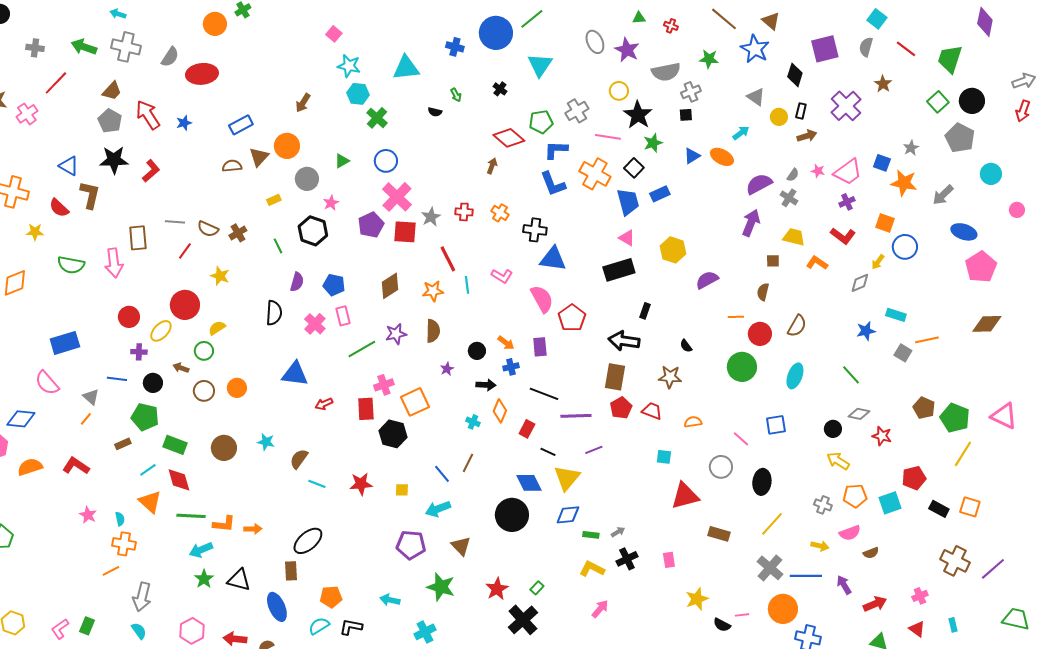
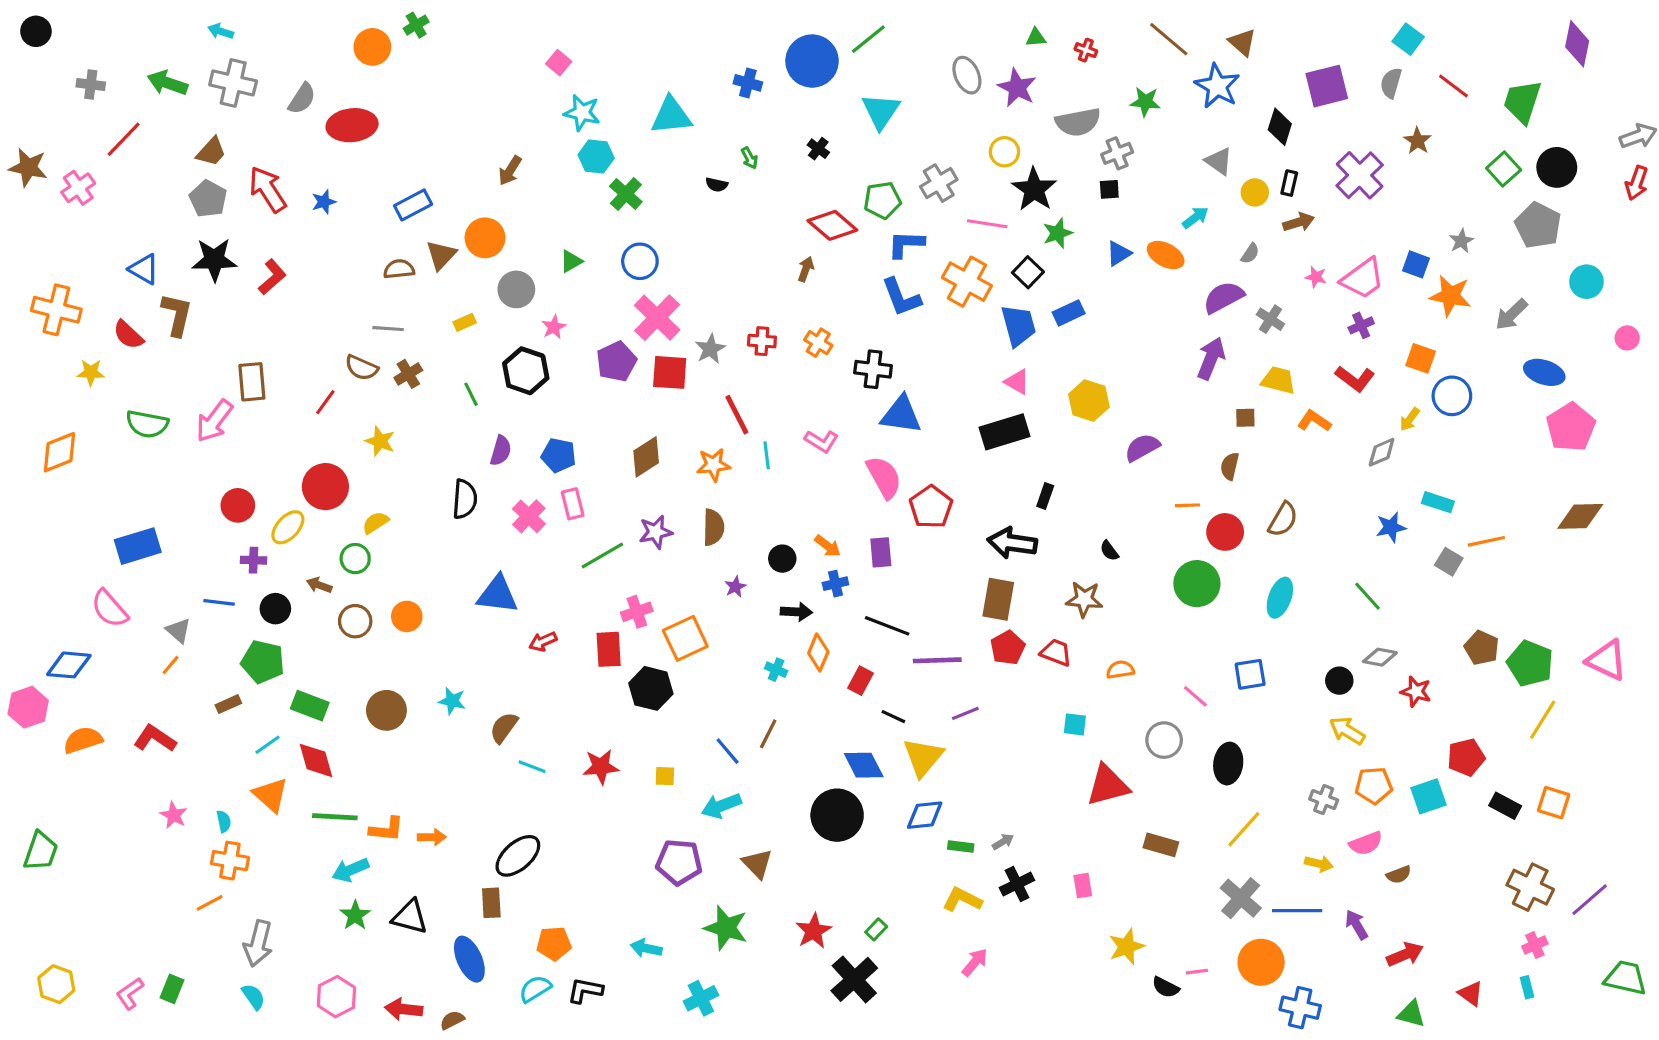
gray semicircle: (793, 175) -> (1250, 253), moved
gray line: (175, 222) -> (388, 329), moved
pink arrow: (114, 263) -> (214, 421), turned 44
pink cross: (920, 596) -> (1535, 945), moved

